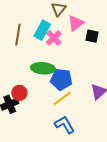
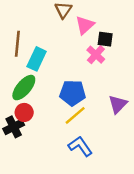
cyan rectangle: (42, 30) -> (37, 59), moved
pink cross: (54, 38) -> (96, 55), moved
green ellipse: (43, 68) -> (24, 88), moved, turned -50

